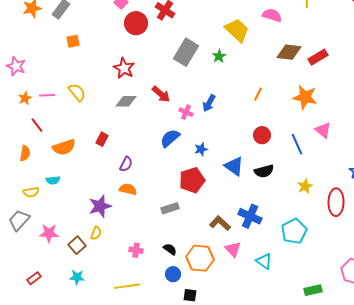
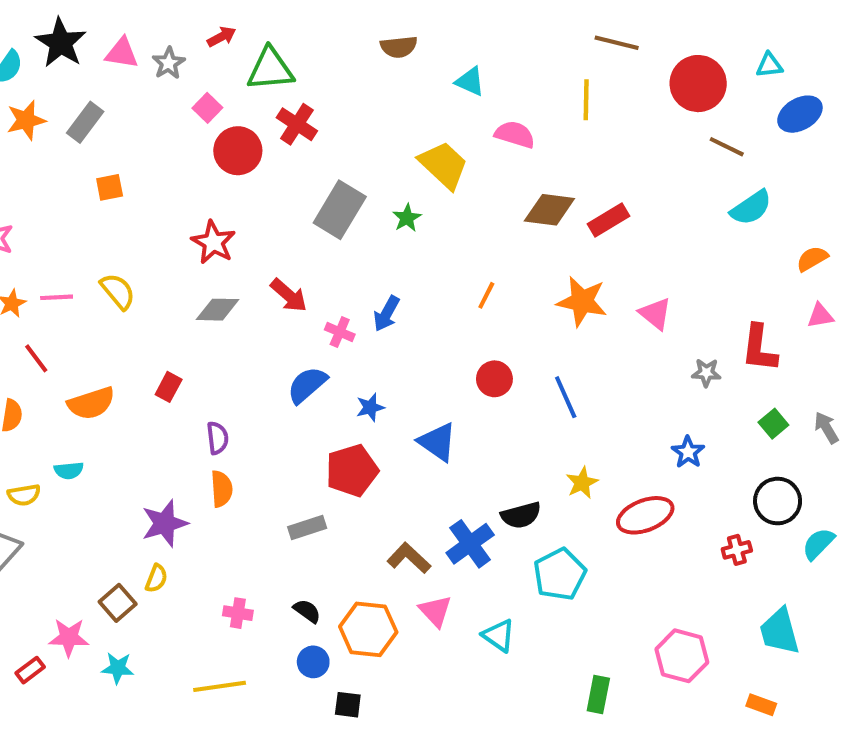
pink triangle: (323, 130) -> (655, 314), moved
purple semicircle: (126, 164) -> (217, 438), turned -35
black semicircle: (264, 171) -> (521, 515), moved
orange semicircle: (128, 189) -> (222, 489), turned 72
red ellipse: (336, 202) -> (645, 515), turned 68
blue cross: (250, 216) -> (470, 544), turned 30
pink star: (49, 233) -> (69, 637), moved
green rectangle: (313, 290) -> (598, 694), turned -66

